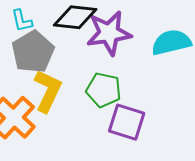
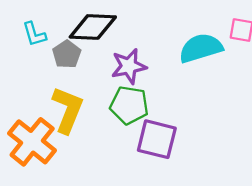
purple star: (109, 33) -> (129, 66), moved, size x0.7
gray pentagon: (33, 52) -> (67, 54), moved, size x0.6

